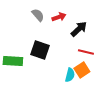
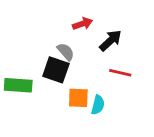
gray semicircle: (38, 15) -> (66, 52), moved
orange square: (82, 70) -> (78, 98), moved, turned 35

